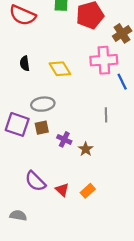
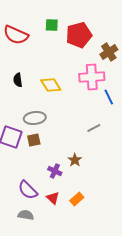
gray line: (106, 115) -> (94, 128), turned 64
purple cross: (64, 139) -> (55, 171), moved
gray semicircle: (18, 215) -> (26, 215), moved

